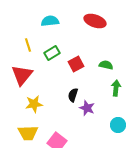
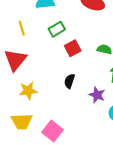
green rectangle: (52, 53) -> (57, 29), moved
purple star: (87, 108) -> (97, 95), moved

